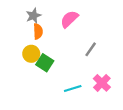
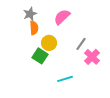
yellow circle: (31, 54) -> (49, 43), moved
pink cross: (102, 83) -> (92, 57), moved

